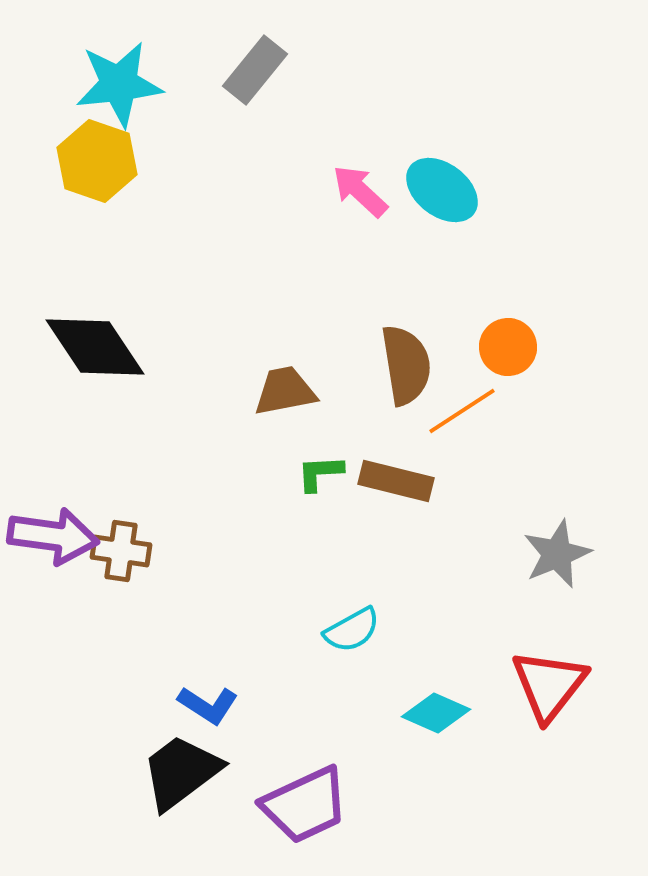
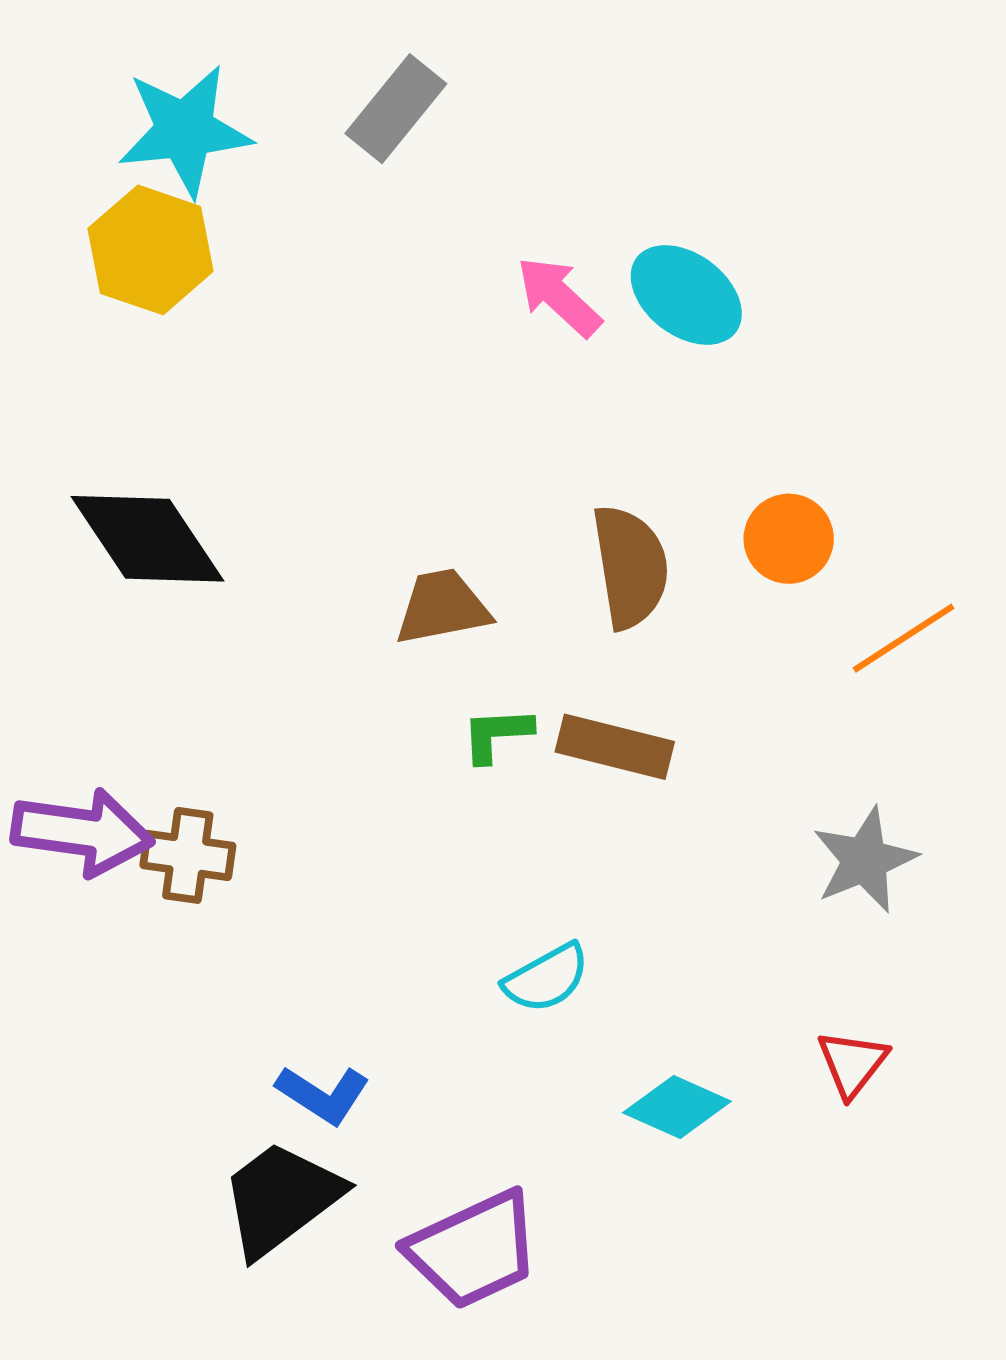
orange line: (462, 411) -> (904, 638), moved
red triangle: (549, 685) -> (852, 1063), size x0.6

